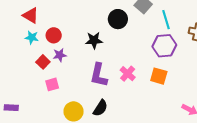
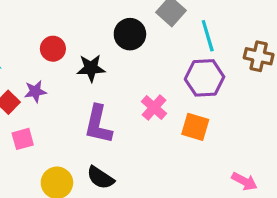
red circle: (54, 35) -> (53, 49), moved
pink cross: (128, 74) -> (154, 108), moved
black semicircle: (100, 108) -> (100, 178), turned 90

